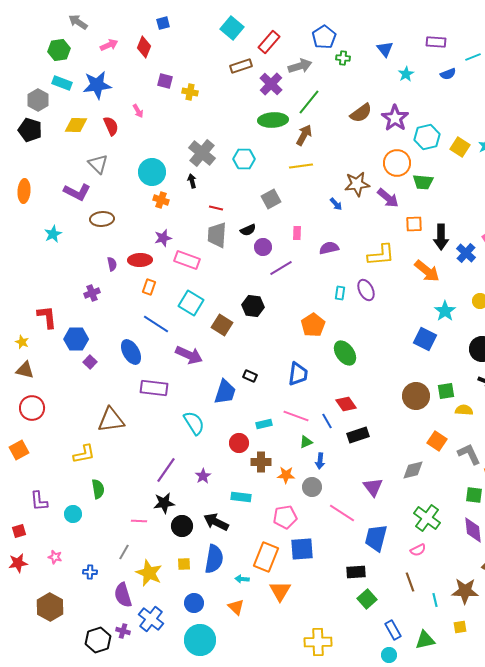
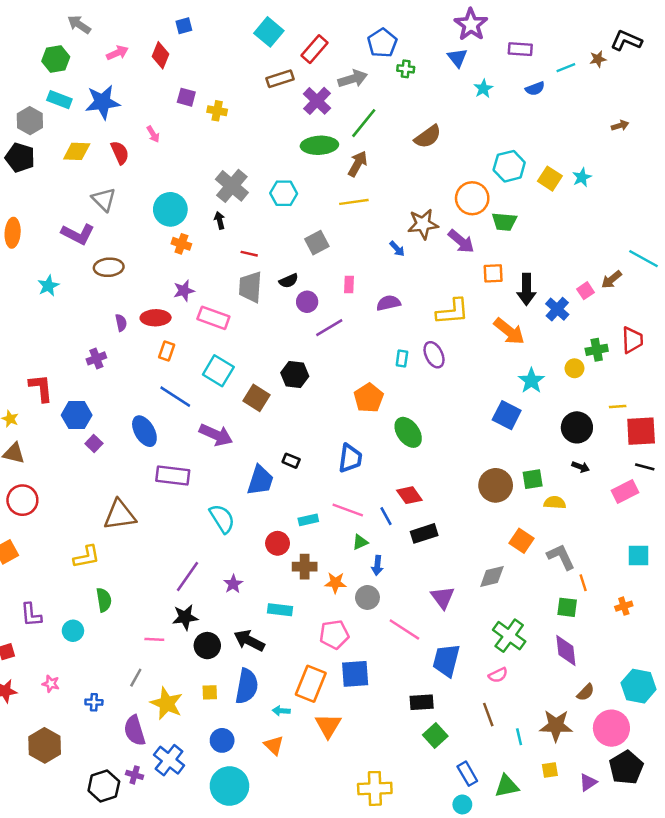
purple star: (395, 118) -> (471, 25), moved

